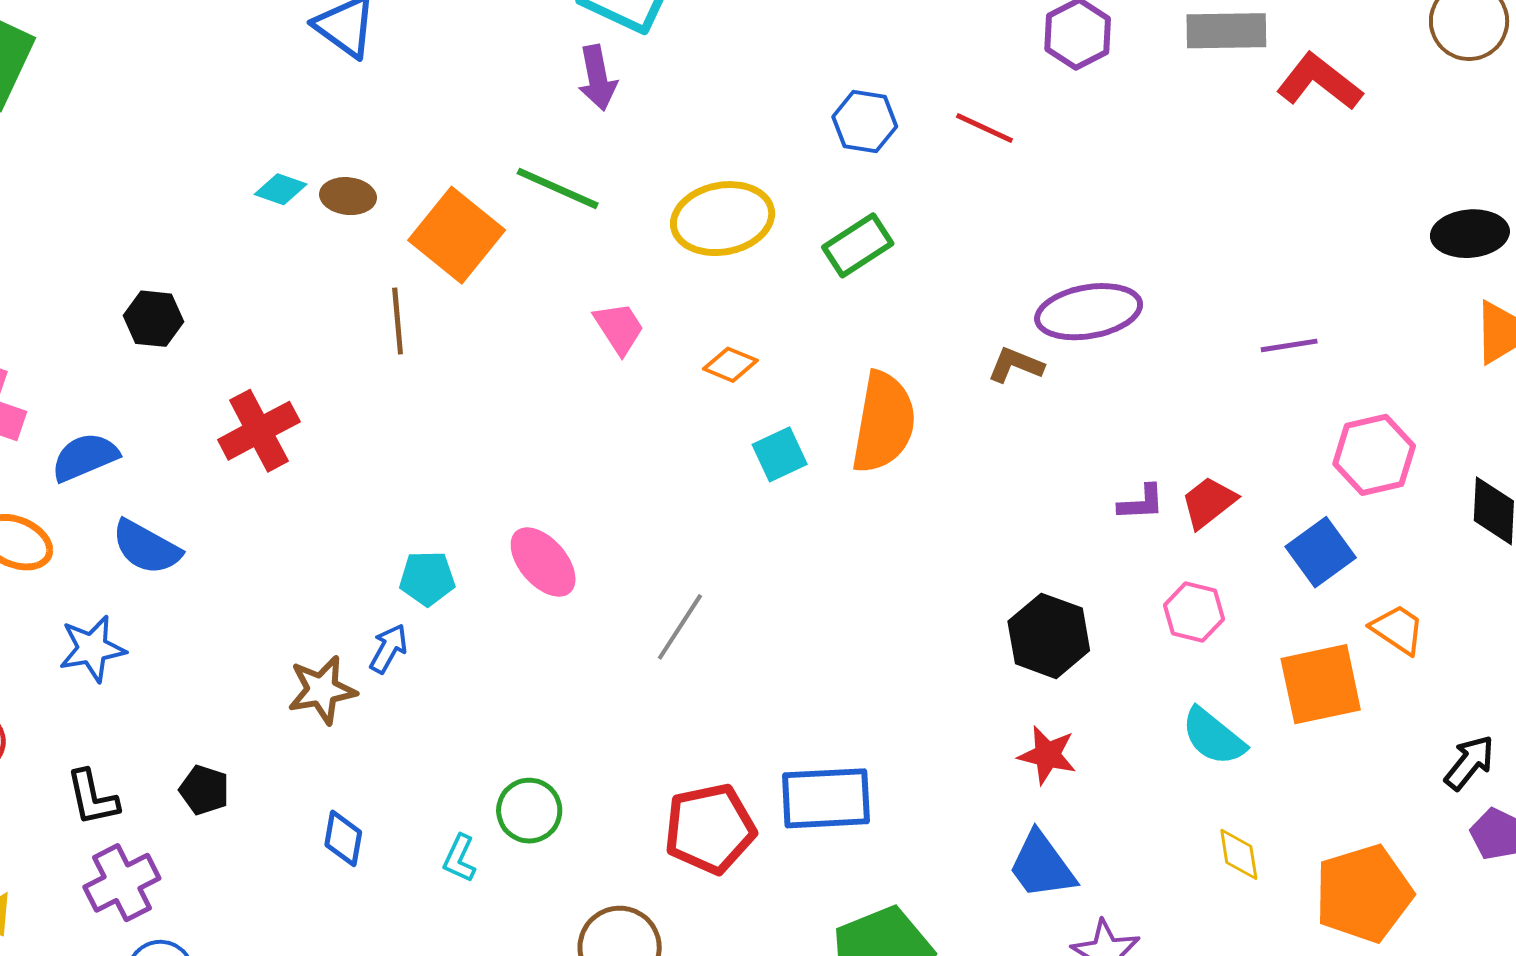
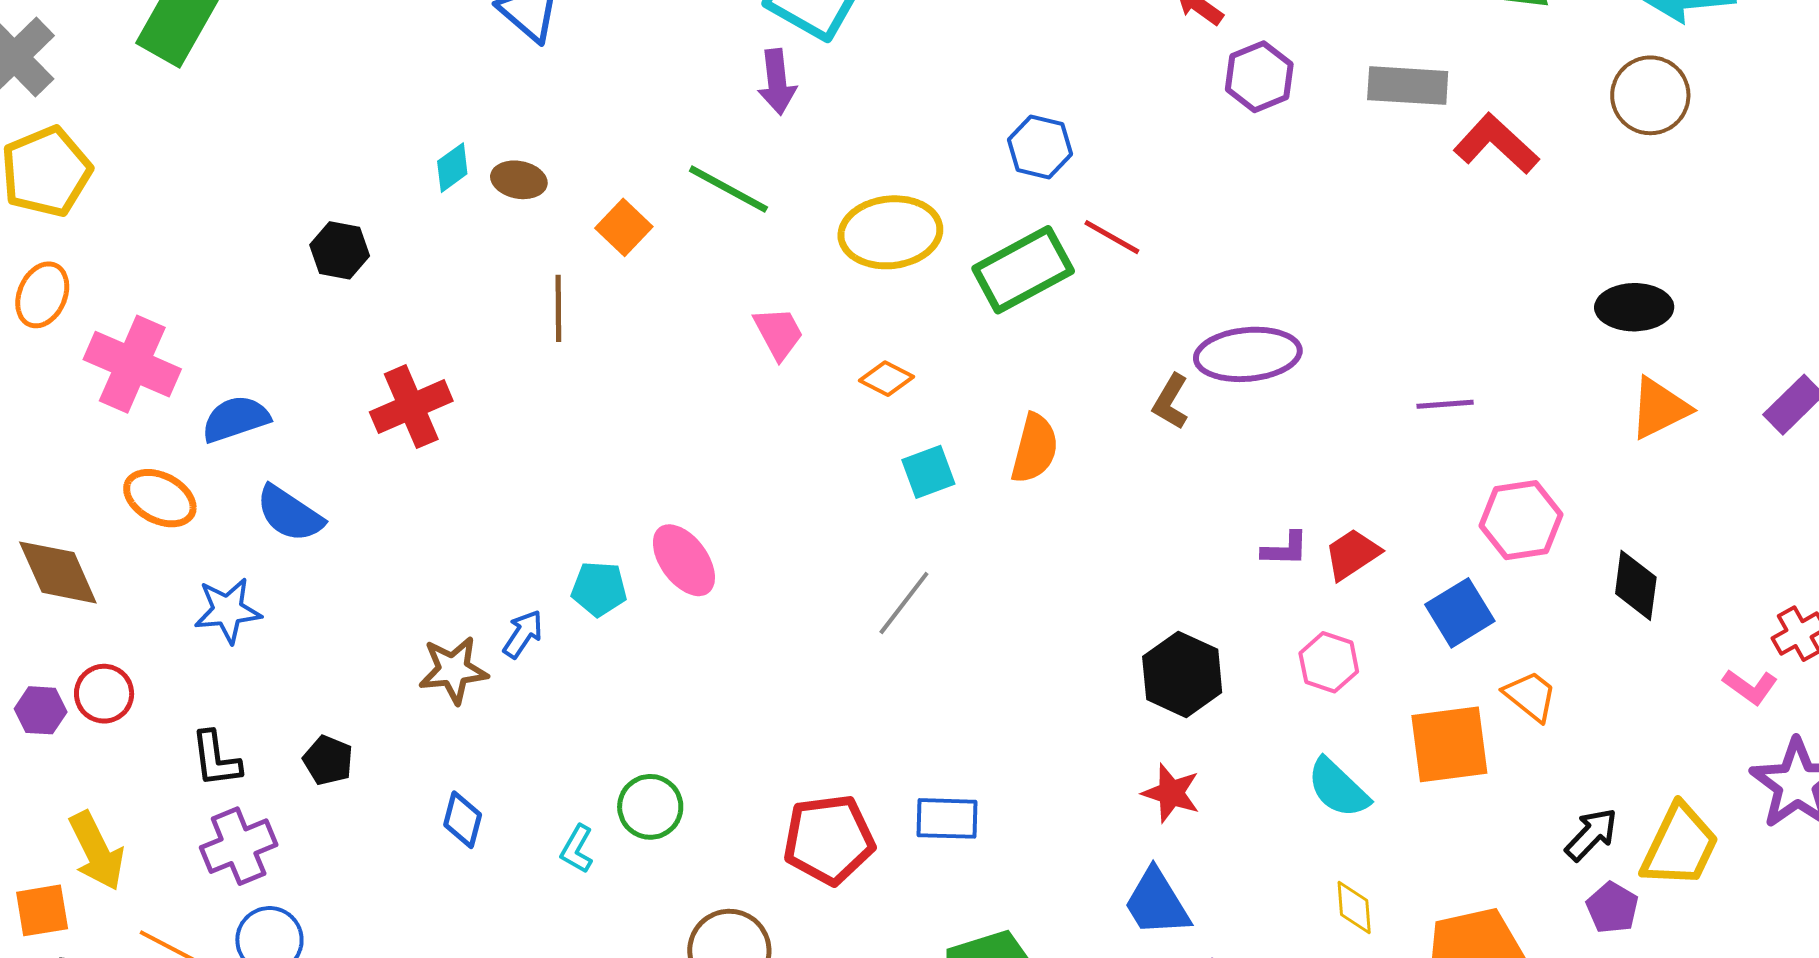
red line: (984, 128) -> (1112, 237), moved
cyan diamond: (281, 189) -> (452, 168), turned -60
orange square: (457, 235) -> (624, 227), size x0.6
green rectangle: (858, 245) -> (1023, 270), size x1.4
black hexagon: (153, 319) -> (340, 250), moved
brown L-shape: (1016, 365) -> (1171, 402), turned -86
orange semicircle: (884, 422) -> (1035, 448), size x0.7
cyan pentagon: (427, 578) -> (599, 589), moved
gray line: (680, 627) -> (904, 603), moved
blue rectangle: (826, 798) -> (947, 818), size x0.7

